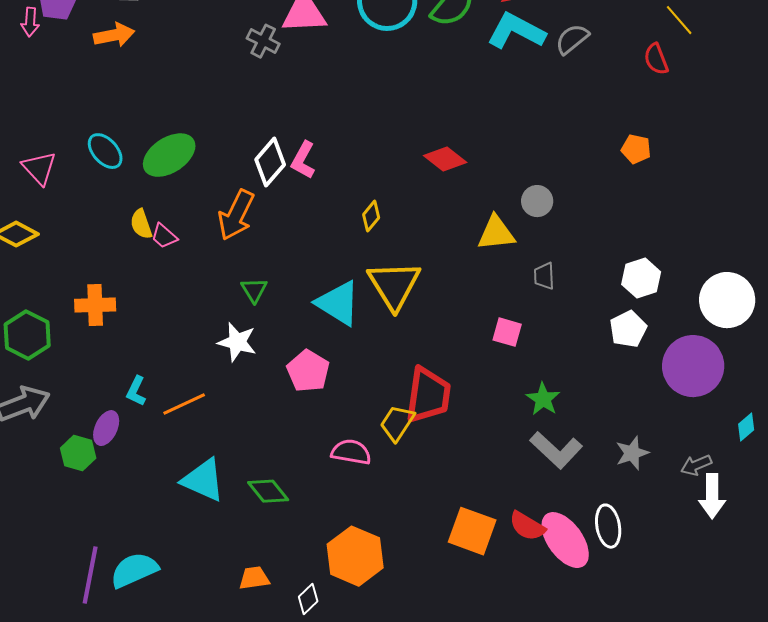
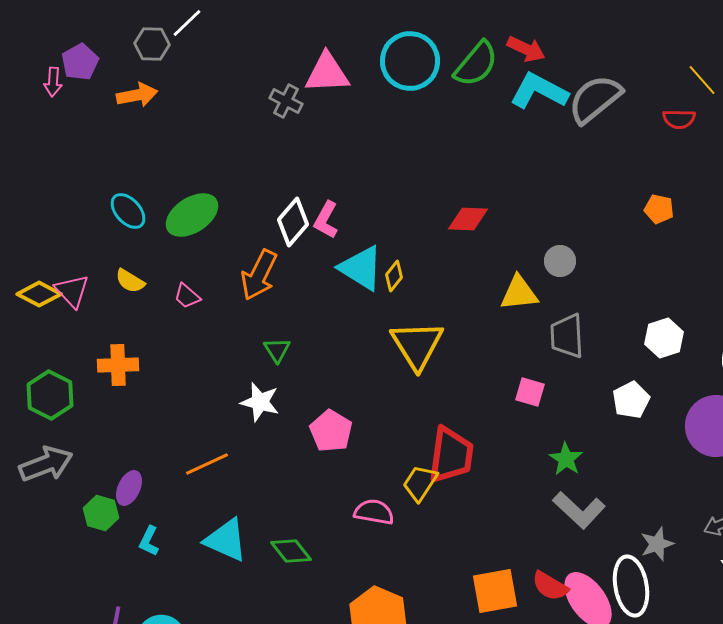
gray semicircle: (572, 39) -> (595, 99), size x1.6
red semicircle: (656, 59) -> (679, 119), turned -68
red diamond: (445, 159) -> (468, 219), turned -36
pink triangle: (39, 168) -> (72, 291), moved
yellow semicircle: (141, 224) -> (130, 281), moved, turned -40
gray trapezoid: (544, 276) -> (567, 336), size x1.6
cyan triangle: (338, 303) -> (361, 268), moved
white pentagon: (628, 329) -> (631, 400), moved
cyan L-shape: (136, 391) -> (149, 541), moved
gray star: (632, 453) -> (657, 544), moved
white ellipse: (608, 526) -> (631, 586), size x1.4
orange square: (472, 531) -> (495, 591), turned -30

